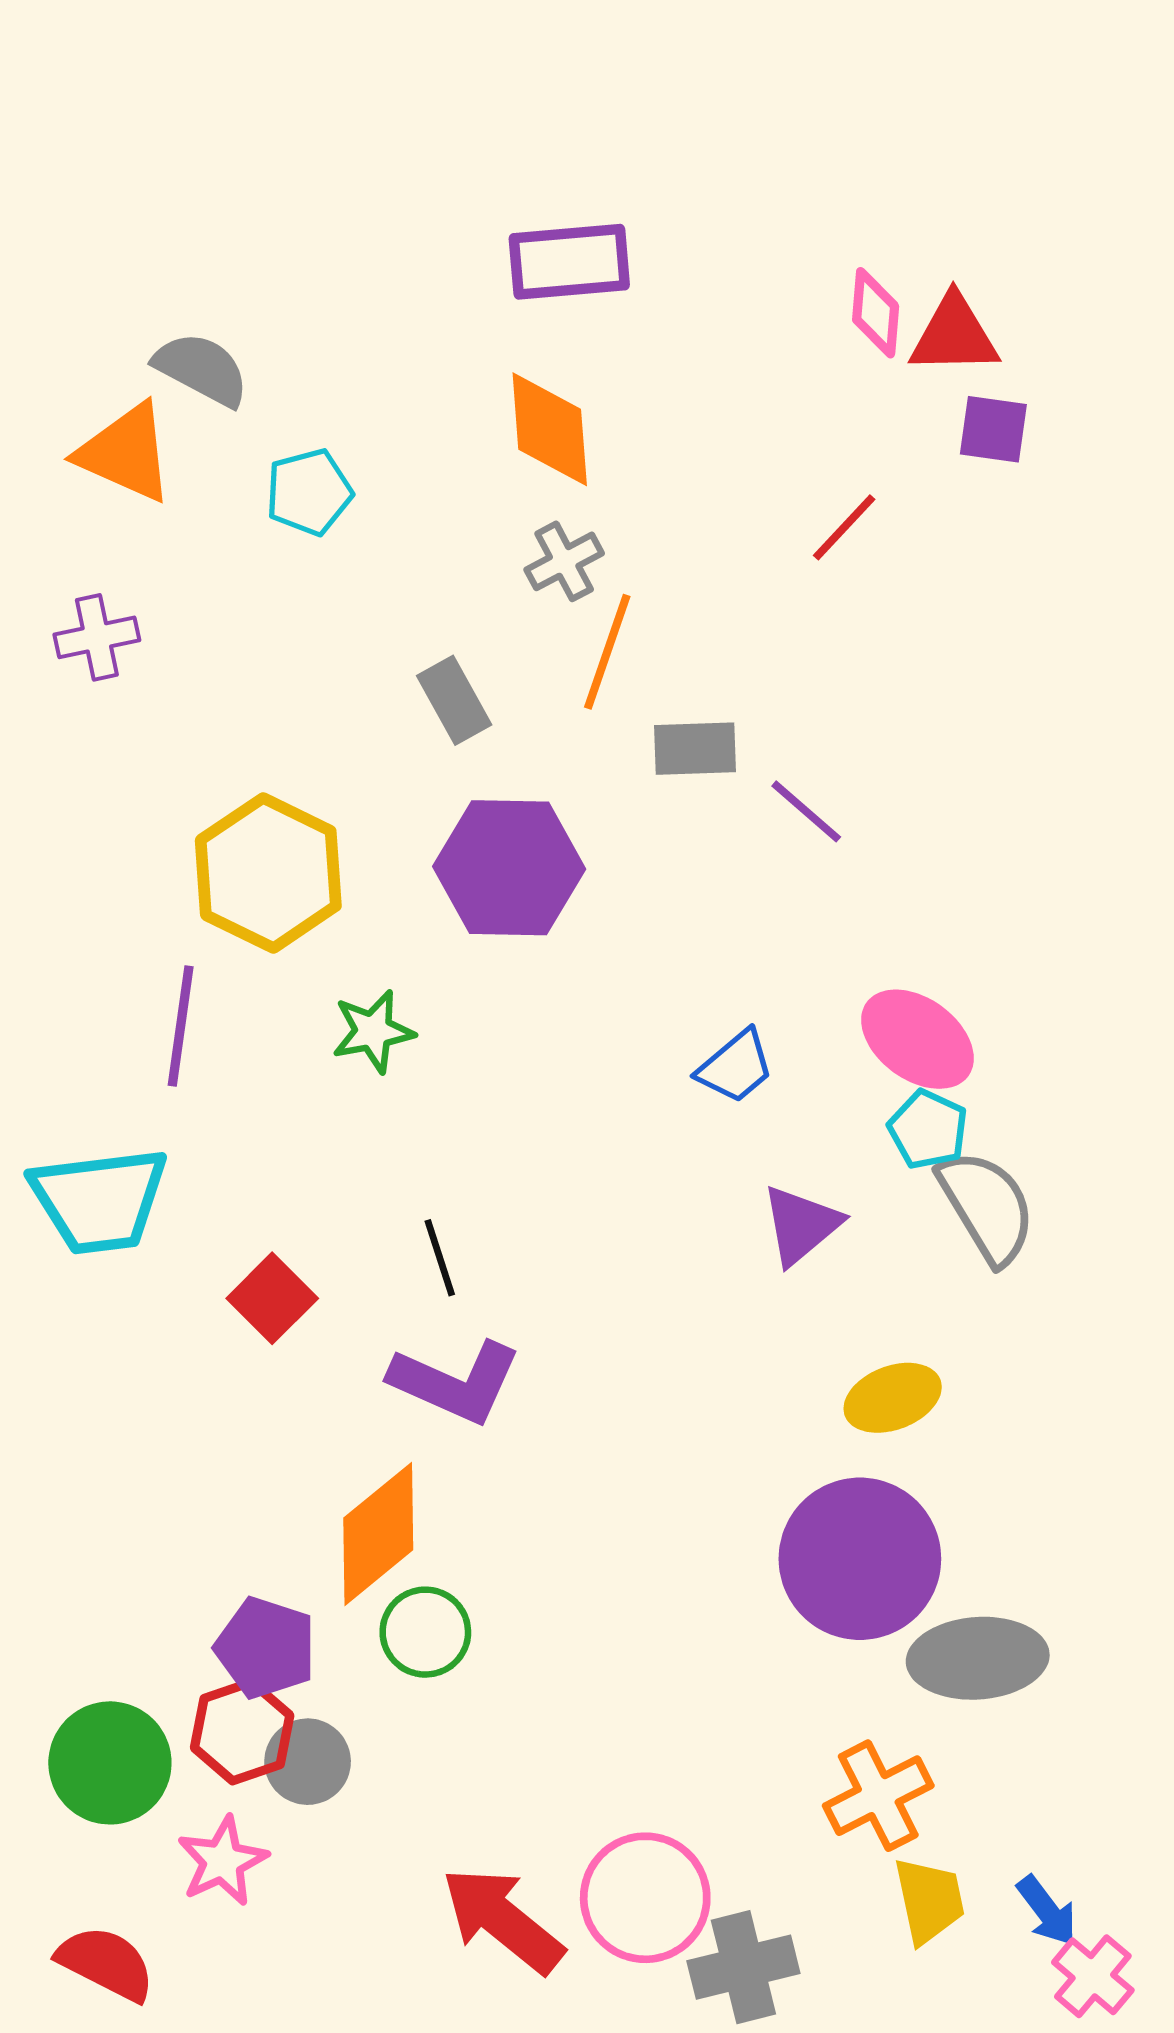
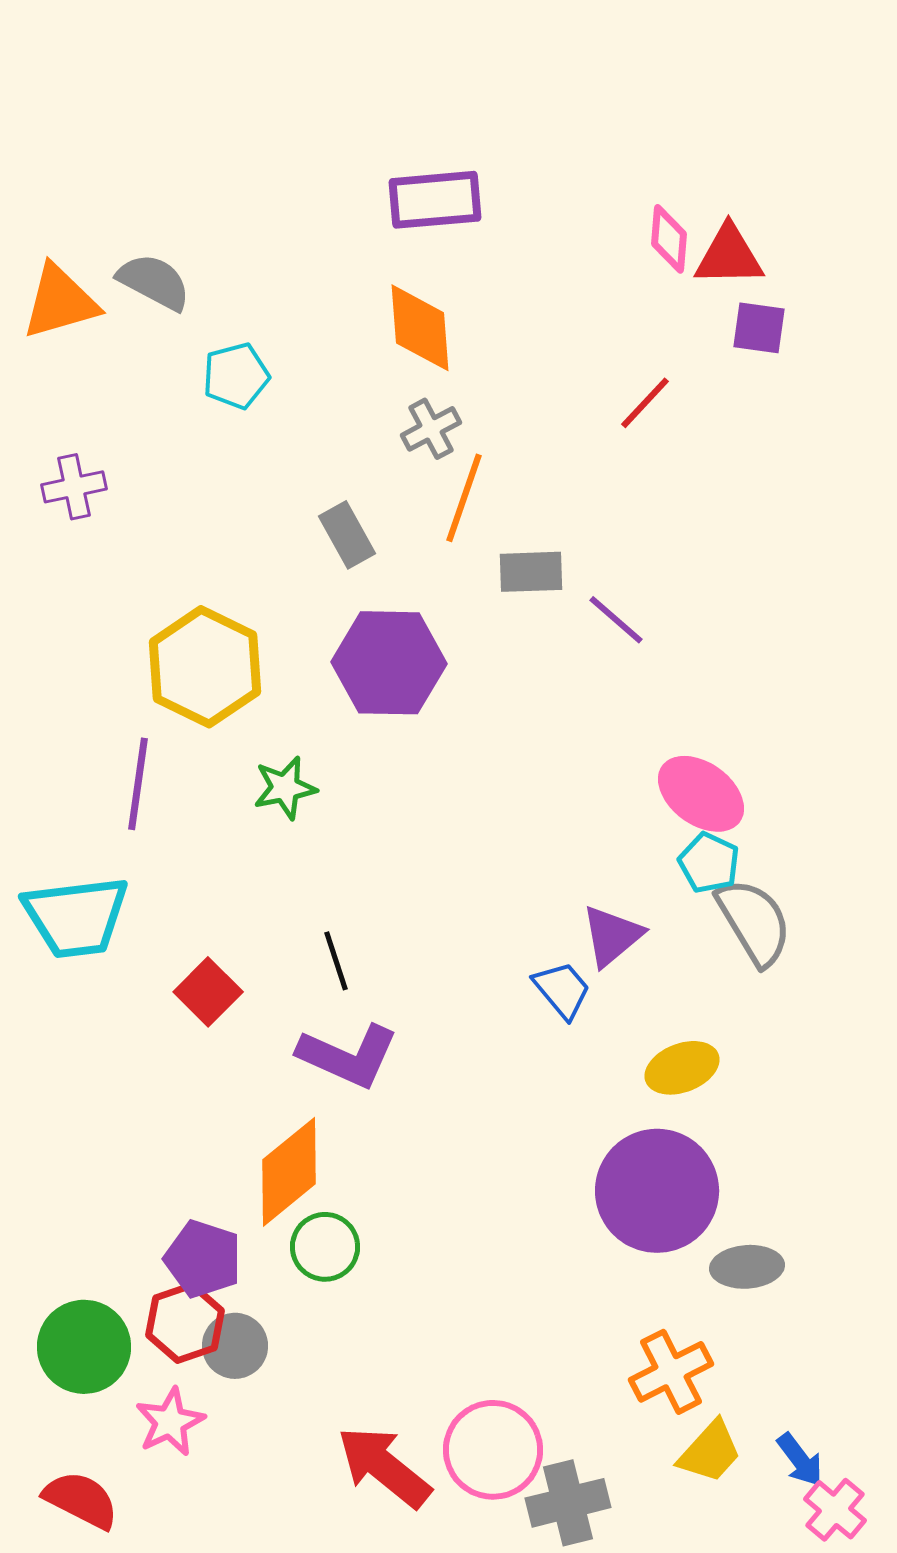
orange triangle: (126, 453) -> (60, 302), moved, turned -40
blue trapezoid: (736, 1067) -> (562, 990), moved, turned -90
gray ellipse: (978, 1658) -> (747, 1267), size x0.7
yellow trapezoid: (929, 1900) -> (710, 1452), turned 54

